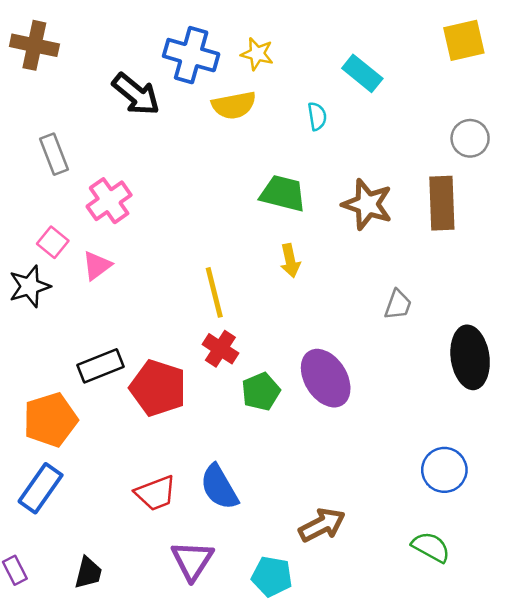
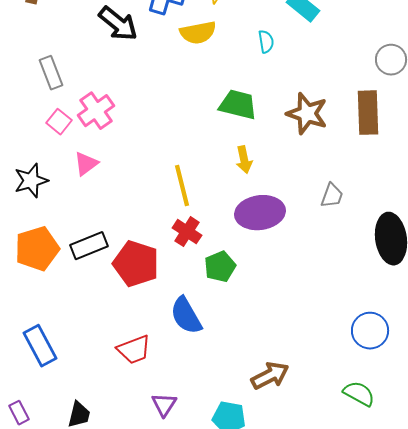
pink square: (53, 242) -> (59, 122), moved
purple ellipse: (326, 378) -> (260, 213), moved, turned -66
orange pentagon: (50, 420) -> (37, 249), moved
blue semicircle: (219, 487) -> (186, 316), moved
blue rectangle: (41, 488) -> (40, 346), turned -63
purple triangle: (192, 560) -> (164, 405), size x0.7

